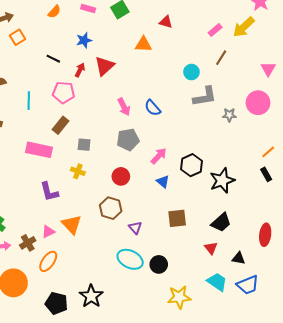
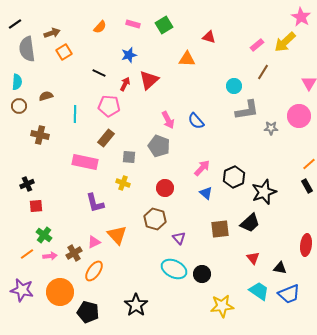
gray pentagon: (128, 140) -> (159, 146), moved, turned 30
black trapezoid: (221, 222) -> (250, 223), moved
black pentagon: (56, 303) -> (88, 312), moved

